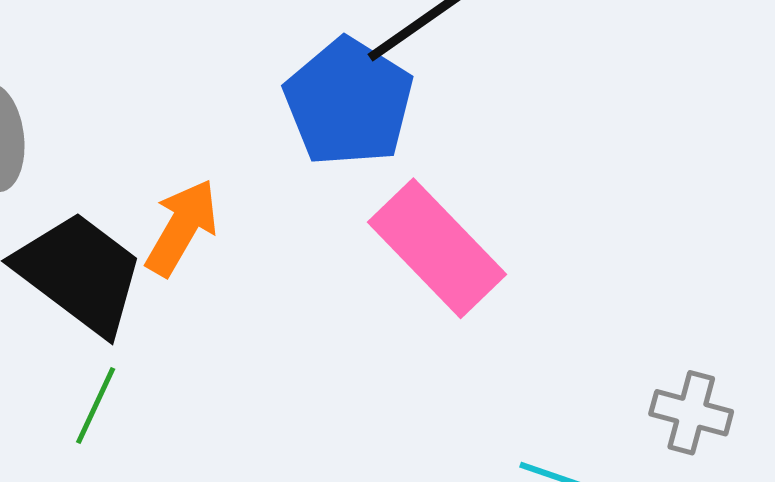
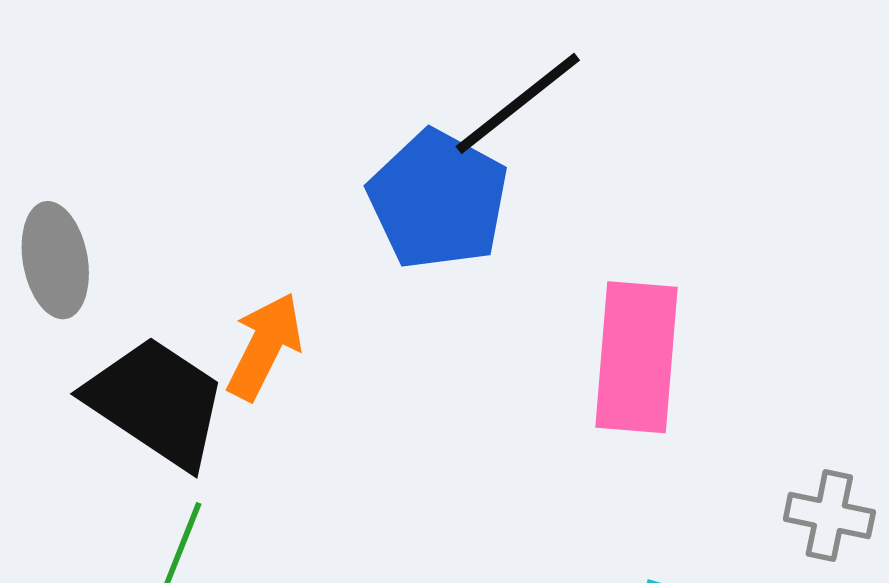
pink rectangle: (437, 248) -> (636, 357), moved, turned 52

